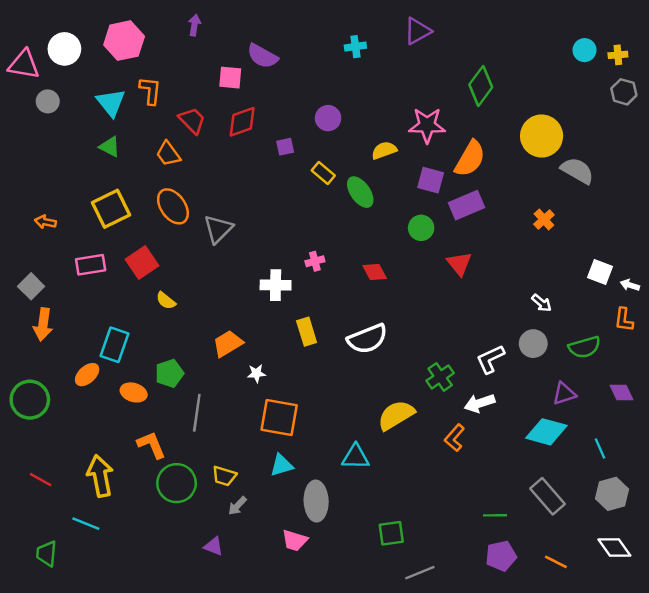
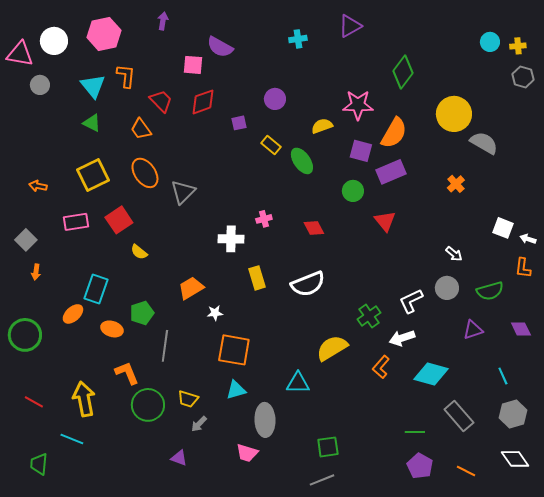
orange arrow: (43, 324) -> (36, 272), size x0.6
cyan diamond: (546, 432) -> (431, 374), moved
purple pentagon: (501, 556) -> (420, 466), turned -30
gray line: (420, 573) -> (322, 480), moved

